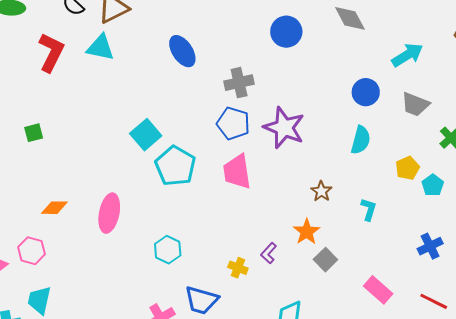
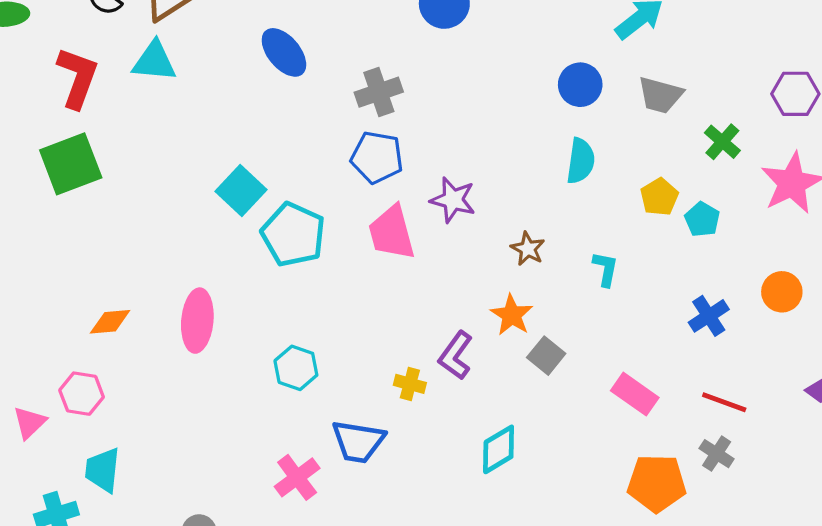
purple star: (284, 128) -> (453, 200), moved, size x0.7
green square: (34, 133) -> (71, 164), moved, size x2.0
purple L-shape: (269, 253) -> (456, 355), size x1.4

